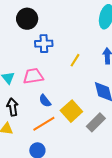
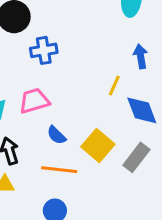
yellow line: (75, 60) -> (114, 86), moved
orange line: (44, 124) -> (59, 170), turned 45

